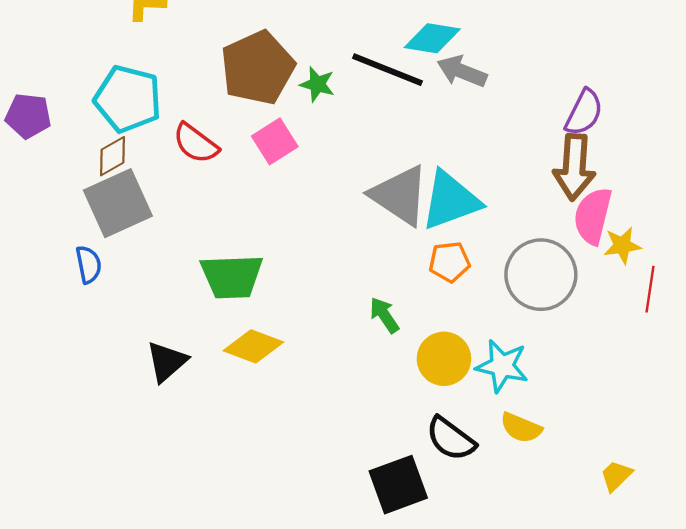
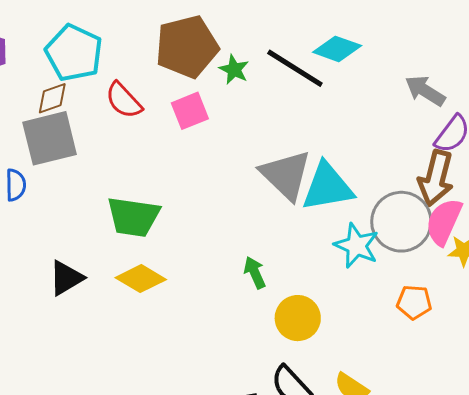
gray arrow: (462, 71) -> (425, 91), moved
orange pentagon: (449, 262) -> (414, 302), moved
gray circle: (541, 275) -> (401, 222), moved
cyan star: (502, 366) -> (357, 246), moved

